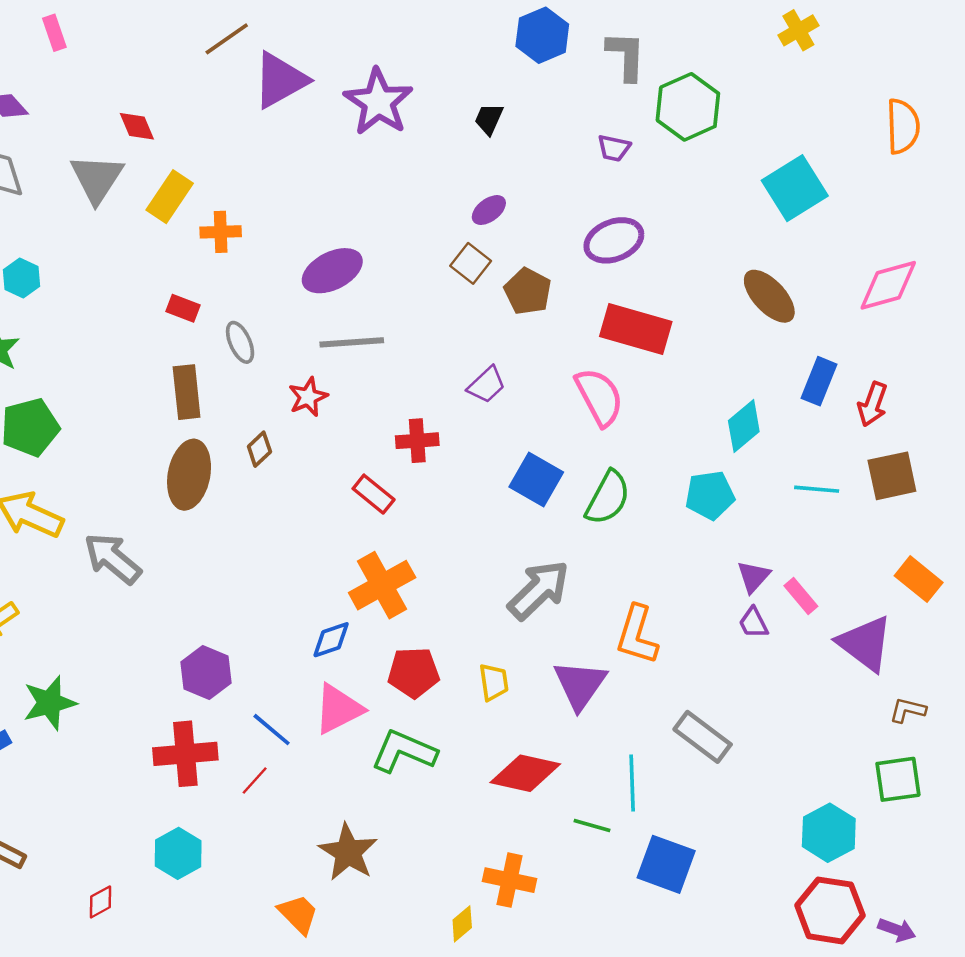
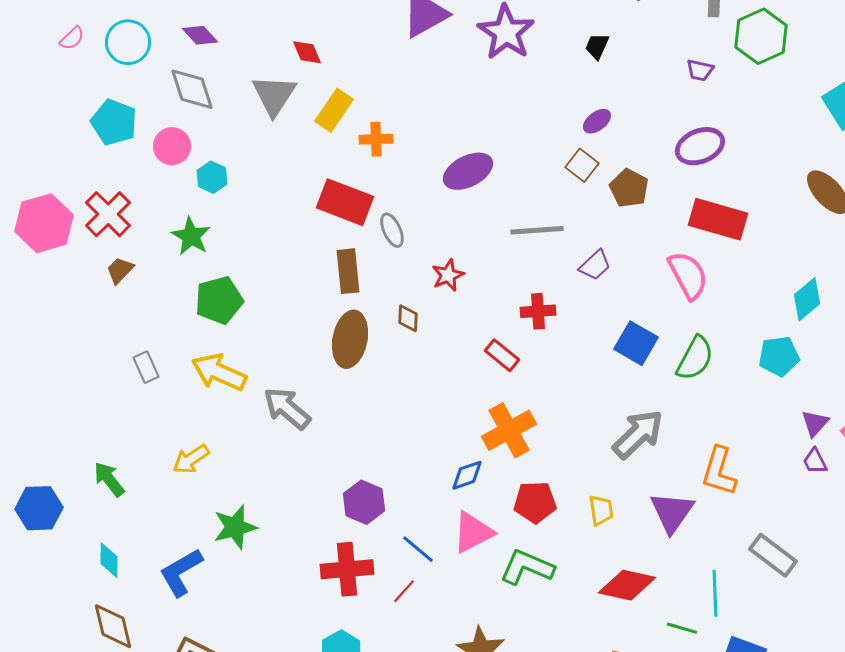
red rectangle: (183, 308) -> (345, 202), size x2.0
gray line: (352, 342) -> (537, 230), moved
brown diamond: (259, 449) -> (408, 318), turned -44

